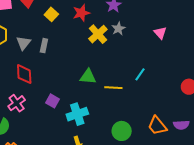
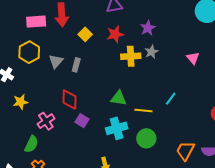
yellow cross: (98, 34) -> (131, 56), turned 36
red diamond: (24, 74) -> (70, 100), moved
cyan cross: (77, 114) -> (117, 128), moved
orange trapezoid: (157, 126) -> (185, 151), turned 65
green circle: (122, 131) -> (146, 138), moved

